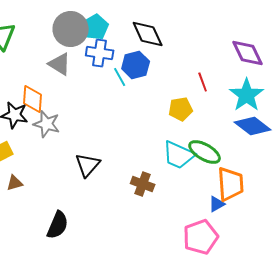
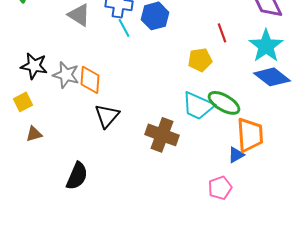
cyan line: (120, 77) -> (124, 28), moved
orange diamond: (33, 99) -> (90, 80), moved
brown cross: (143, 184) -> (162, 135), size x1.4
pink pentagon: (201, 237) -> (220, 188), size x0.7

